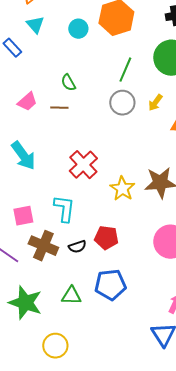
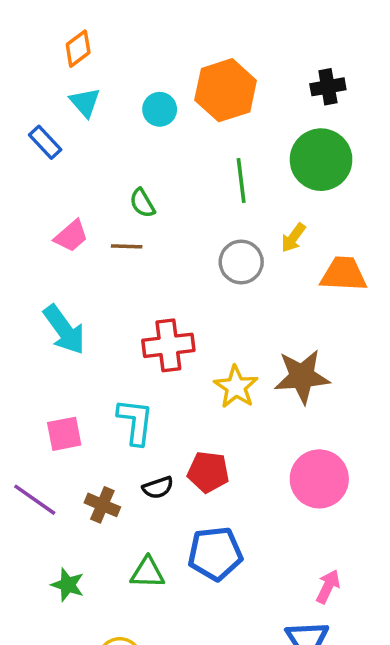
green line: (125, 70) -> (241, 180), turned -30
gray circle: (122, 103) -> (241, 262), moved
red cross: (83, 165) -> (168, 345), turned 36
brown cross: (43, 246) -> (102, 505), moved, size x0.7
green star: (25, 303) -> (68, 585), size x0.6

